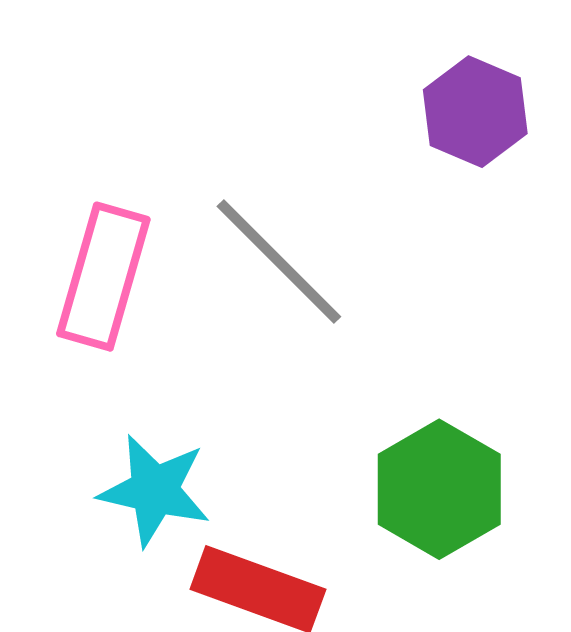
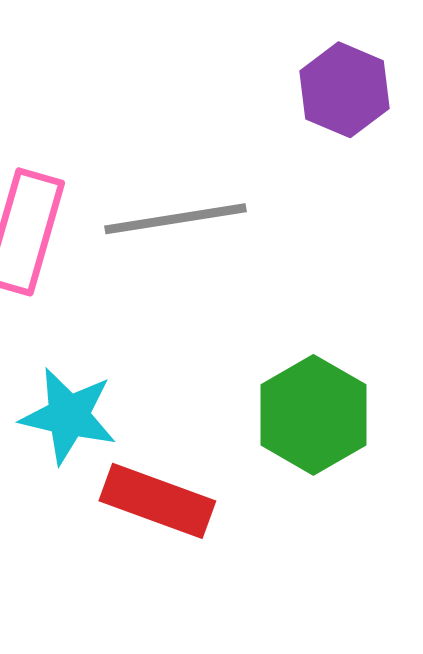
gray line: (279, 261) -> (175, 219), turned -54

